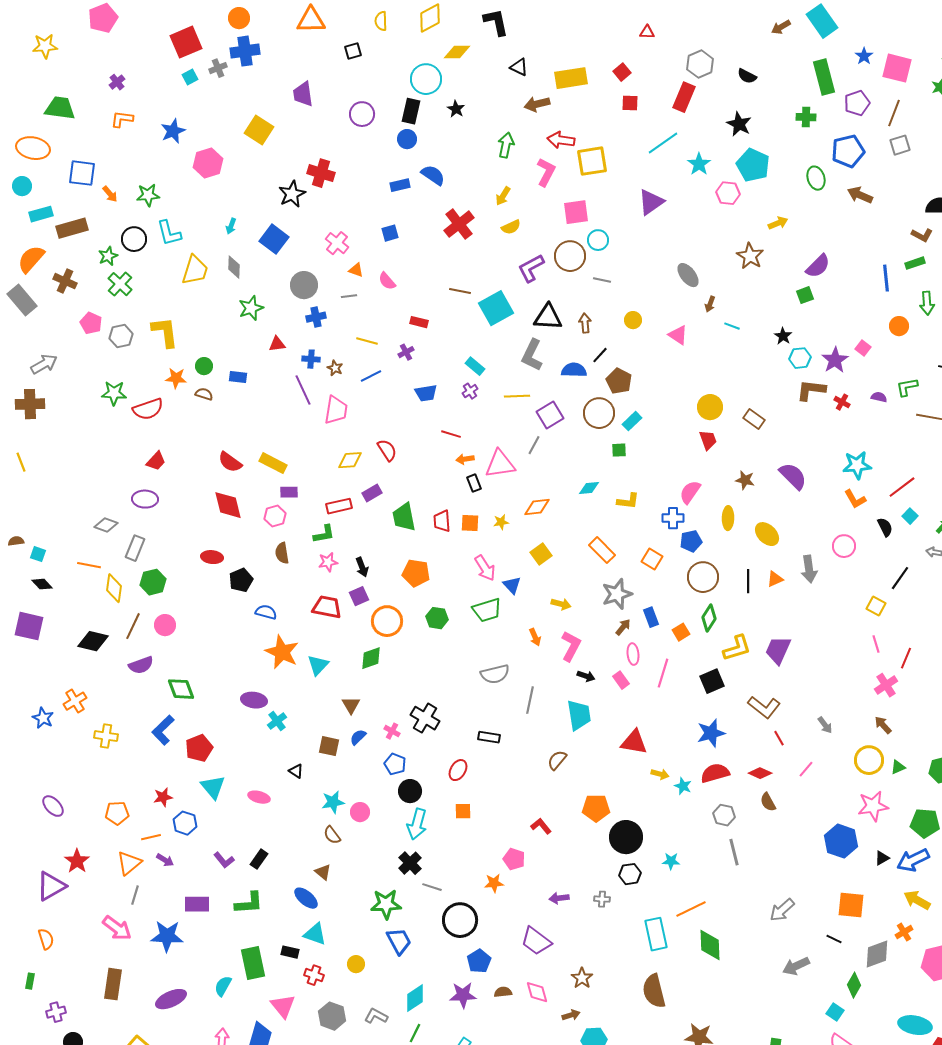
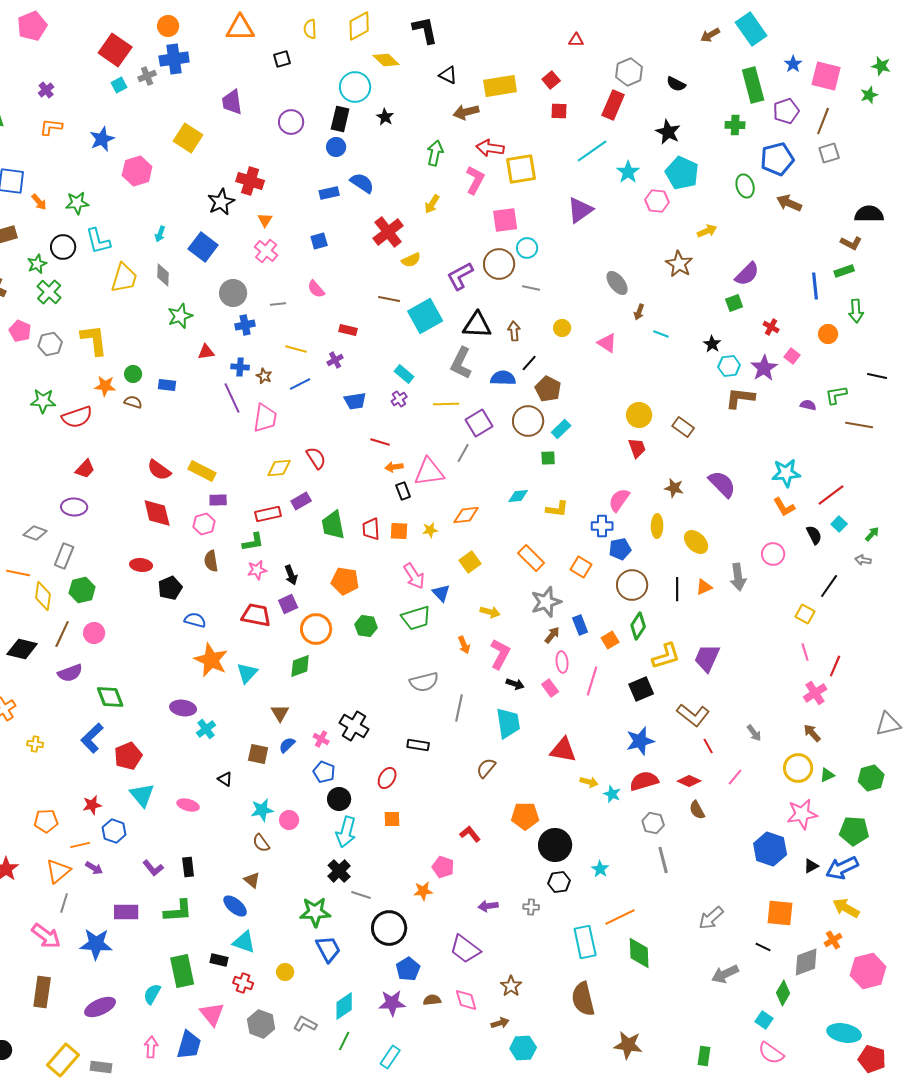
red square: (186, 42) -> (115, 50), turned -32
yellow diamond: (457, 52) -> (386, 60), turned 44
yellow semicircle: (511, 227) -> (411, 260), moved
orange triangle: (356, 270) -> (265, 220), moved, turned 42
red cross: (842, 402) -> (771, 327), moved
yellow cross: (106, 736) -> (35, 744), size x0.7
black rectangle: (259, 859) -> (188, 867), turned -42
cyan star: (671, 861) -> (600, 869), turned 30

